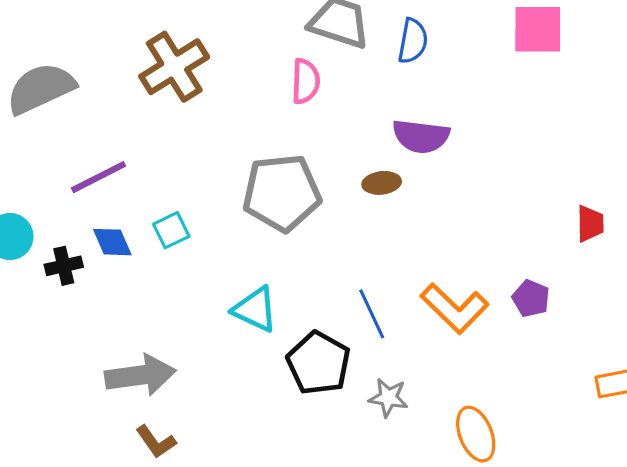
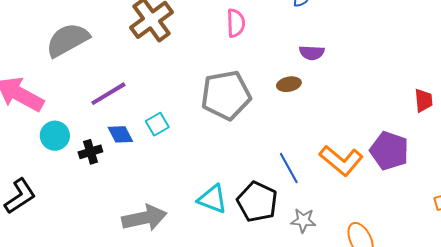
purple semicircle: (421, 136) -> (312, 53), size x0.7
purple pentagon: (531, 298) -> (389, 151), size x1.6
cyan triangle: (255, 309) -> (212, 199), moved

